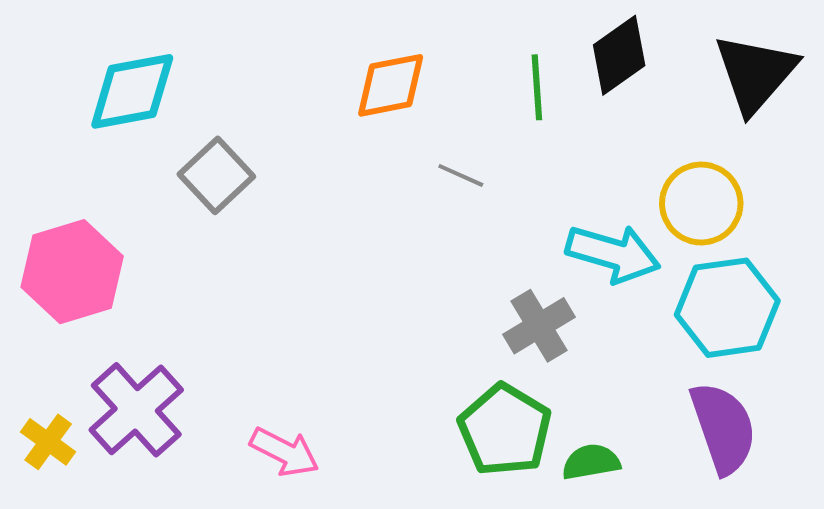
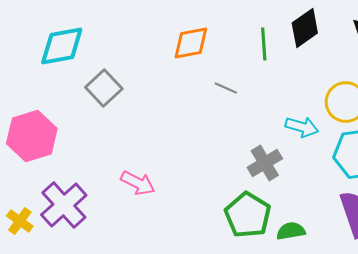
cyan arrow: (613, 254) -> (302, 127), size x0.7
pink arrow: (284, 452) -> (138, 183), moved

